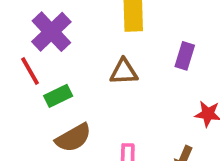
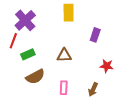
red line: (30, 71) -> (13, 41), turned 49
brown triangle: (124, 72) -> (64, 55), moved

